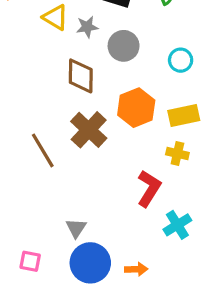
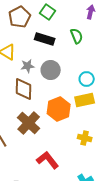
gray star: (87, 27) -> (28, 66), moved
yellow rectangle: (184, 116) -> (85, 100), moved
red L-shape: (149, 188) -> (48, 160), moved, turned -70

